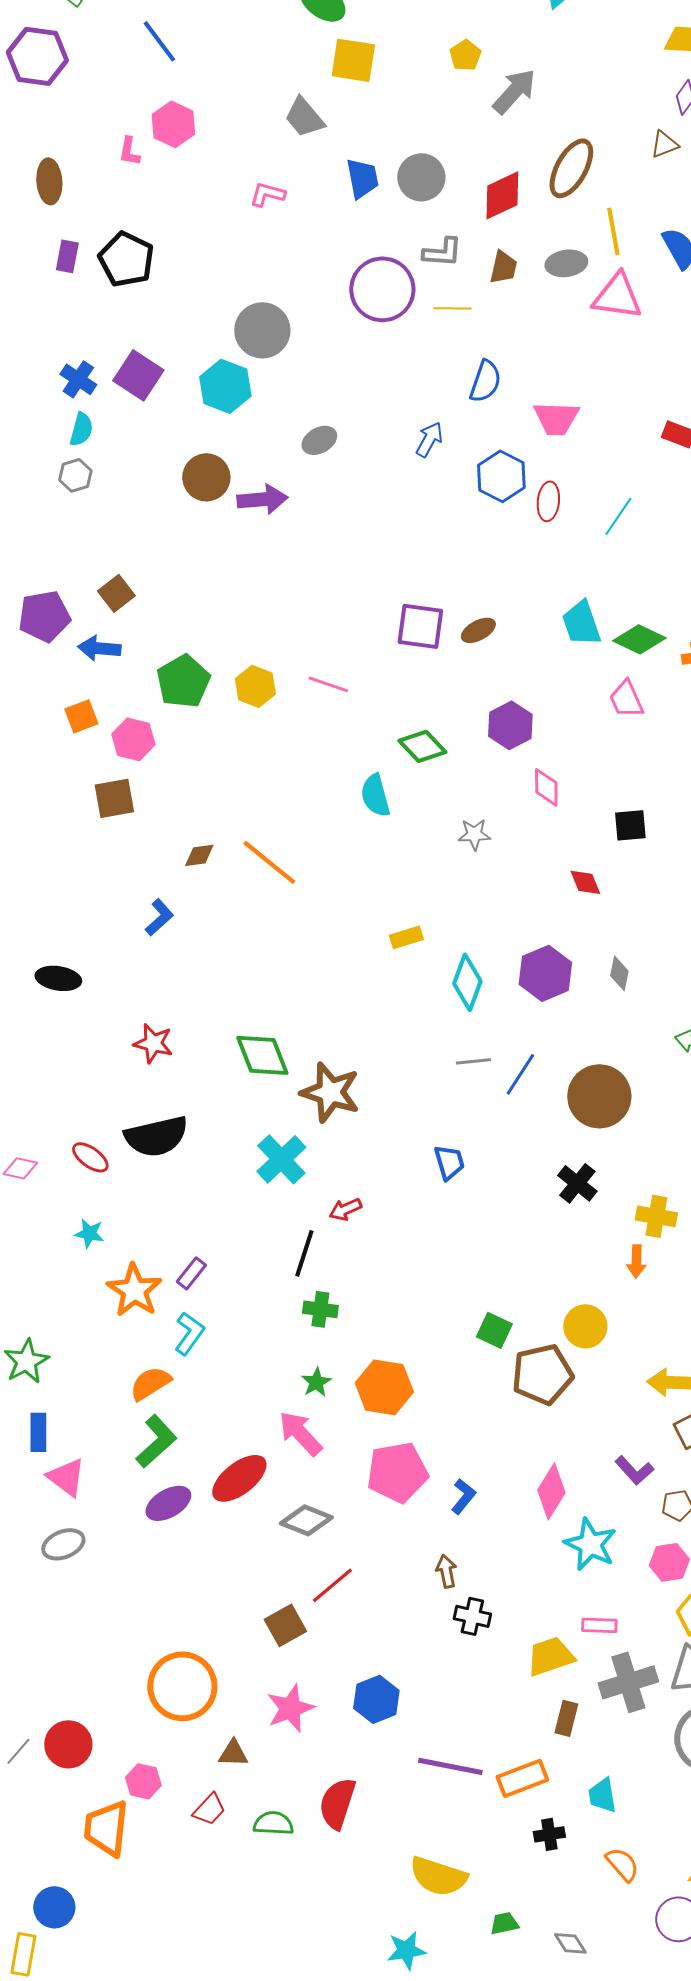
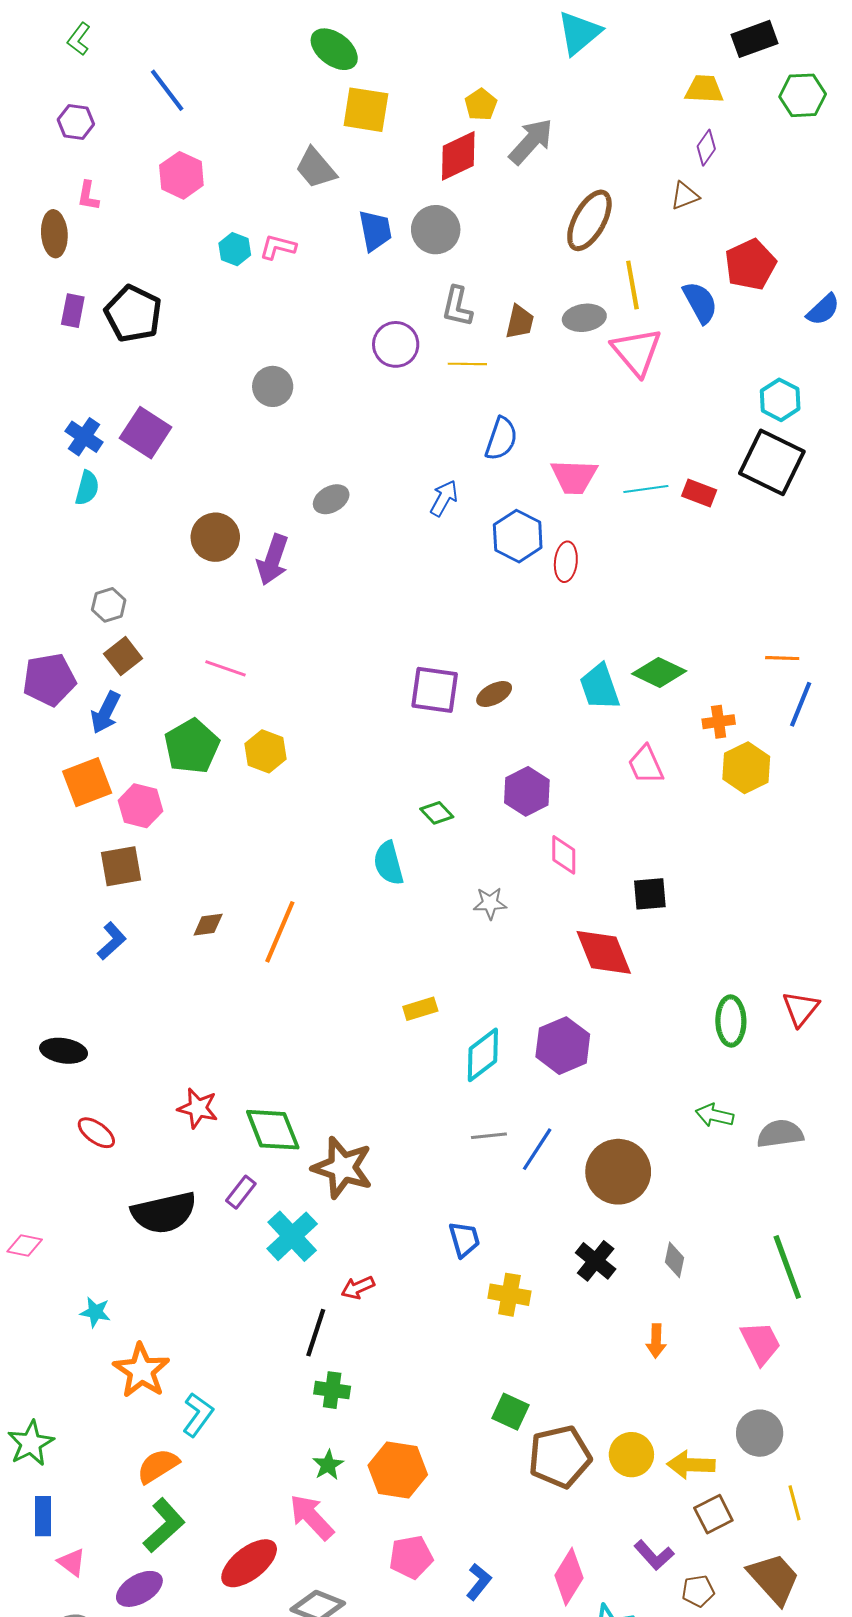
purple hexagon: (37, 56) -> (76, 122), moved, size x0.6
pink L-shape: (129, 151) -> (88, 196), moved
red diamond: (502, 195) -> (458, 156), moved
gray L-shape: (442, 252) -> (457, 307), turned 99
purple circle: (382, 289) -> (396, 344), size x0.7
pink triangle: (617, 296) -> (637, 352), turned 42
gray circle: (262, 330) -> (273, 386), size x0.7
cyan hexagon: (225, 386) -> (235, 249), moved, size x0.6
gray hexagon: (75, 475) -> (109, 605), moved
purple arrow: (262, 499) -> (273, 560), turned 114
cyan line: (618, 516) -> (646, 489), moved, turned 48
green diamond: (639, 639) -> (659, 672), moved
blue arrow: (99, 648) -> (106, 712), turned -69
pink line: (328, 684) -> (226, 668), moved
orange square: (81, 716) -> (87, 782), size x1.4
green diamond: (422, 746) -> (437, 813), size x0.7
orange line: (269, 862) -> (280, 932), turned 74
red diamond: (585, 882) -> (604, 952), size x1.8
blue L-shape: (159, 917) -> (112, 941), moved
gray diamond: (619, 973) -> (675, 1260), moved
cyan diamond: (467, 982) -> (483, 1055), turned 32
red star: (153, 1043) -> (198, 1108), moved
red ellipse: (90, 1157) -> (96, 1133), moved
yellow cross: (656, 1216) -> (509, 1295), moved
purple rectangle: (191, 1273) -> (241, 1192), moved
yellow circle: (585, 1326) -> (631, 1455), moved
pink pentagon: (397, 1472) -> (411, 1557), size x0.7
pink triangle: (66, 1477) -> (72, 1562), size x0.7
purple ellipse: (168, 1503) -> (139, 1589), moved

